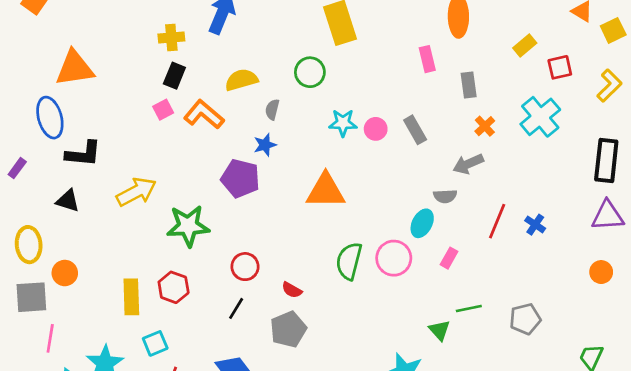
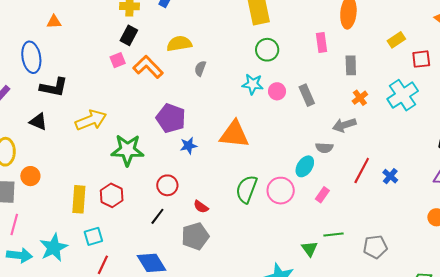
orange triangle: (75, 68) -> (54, 22), size x0.5
green circle: (310, 72) -> (267, 50), moved
blue star: (265, 145) -> (188, 146), moved

